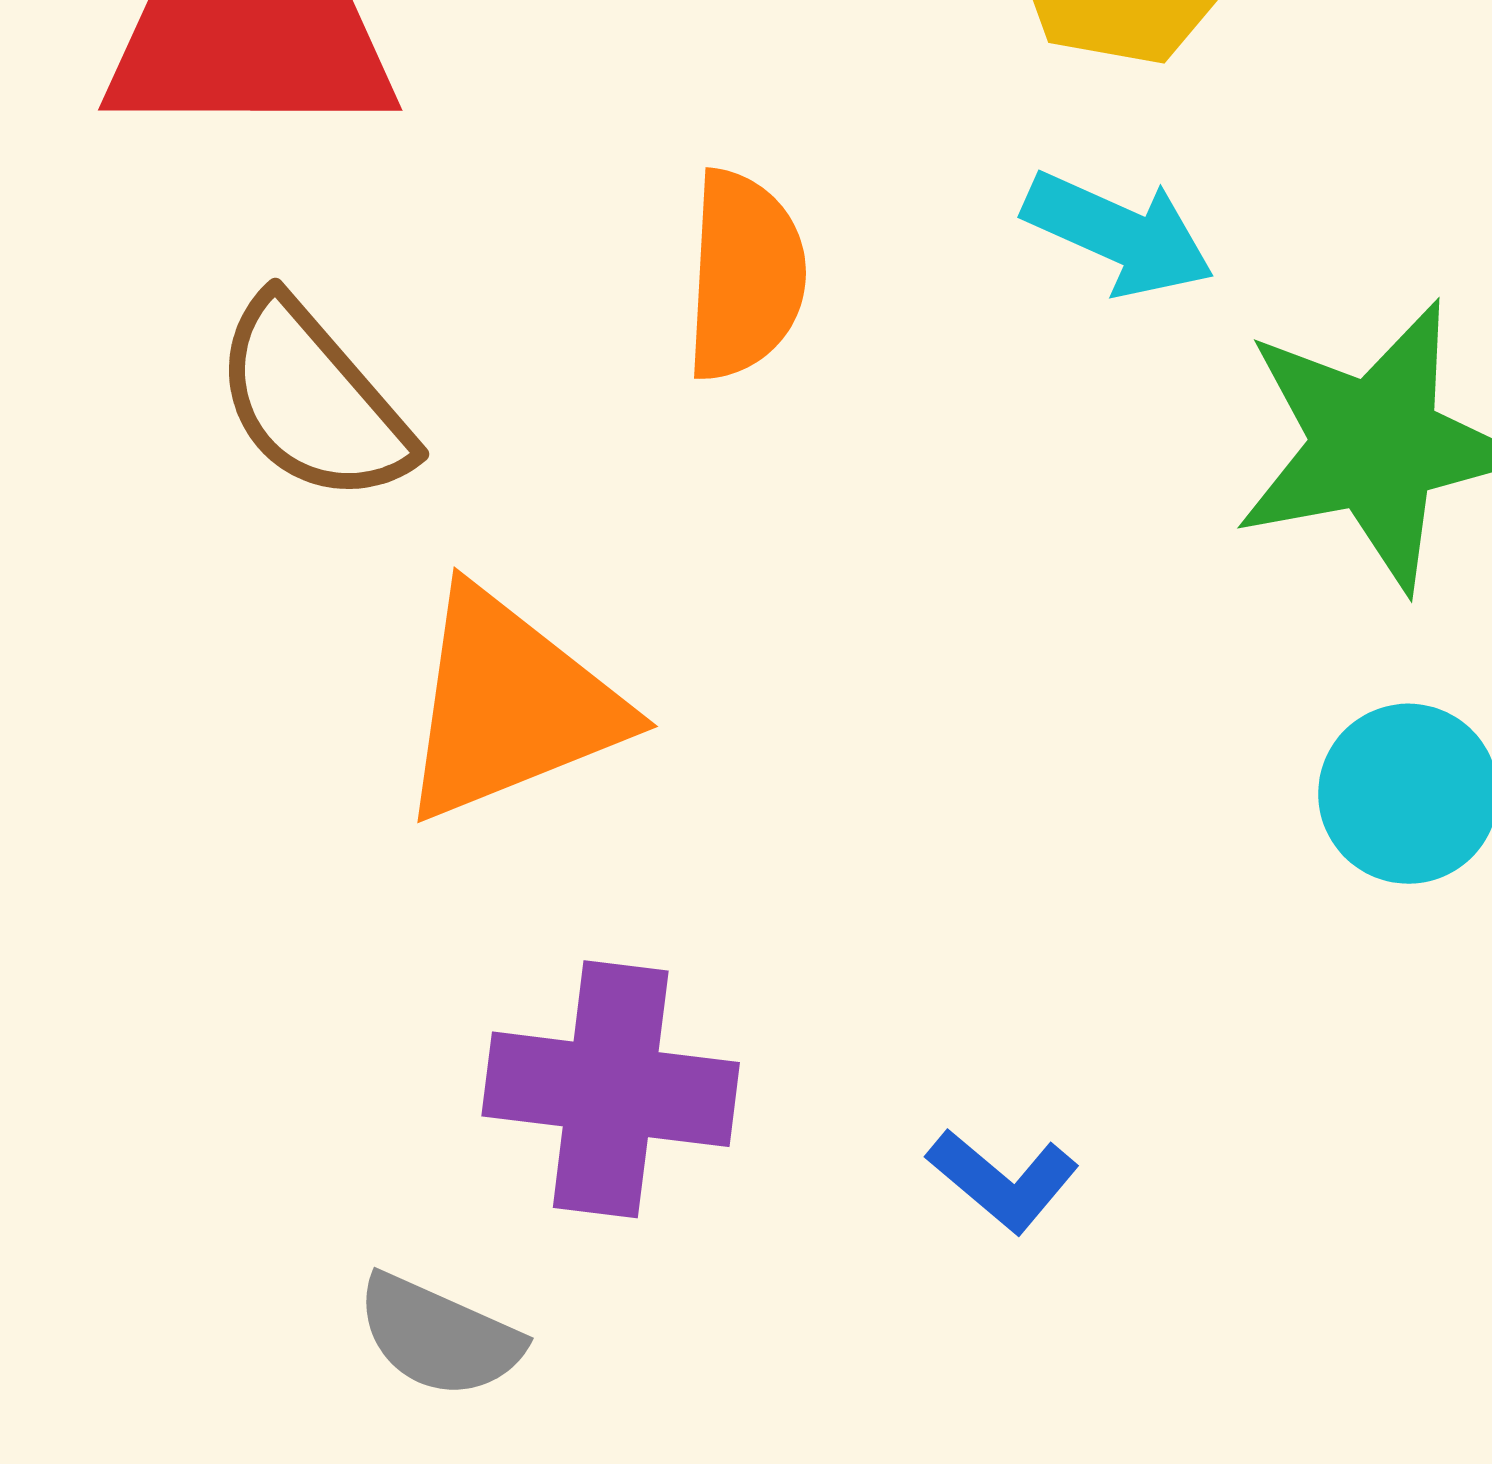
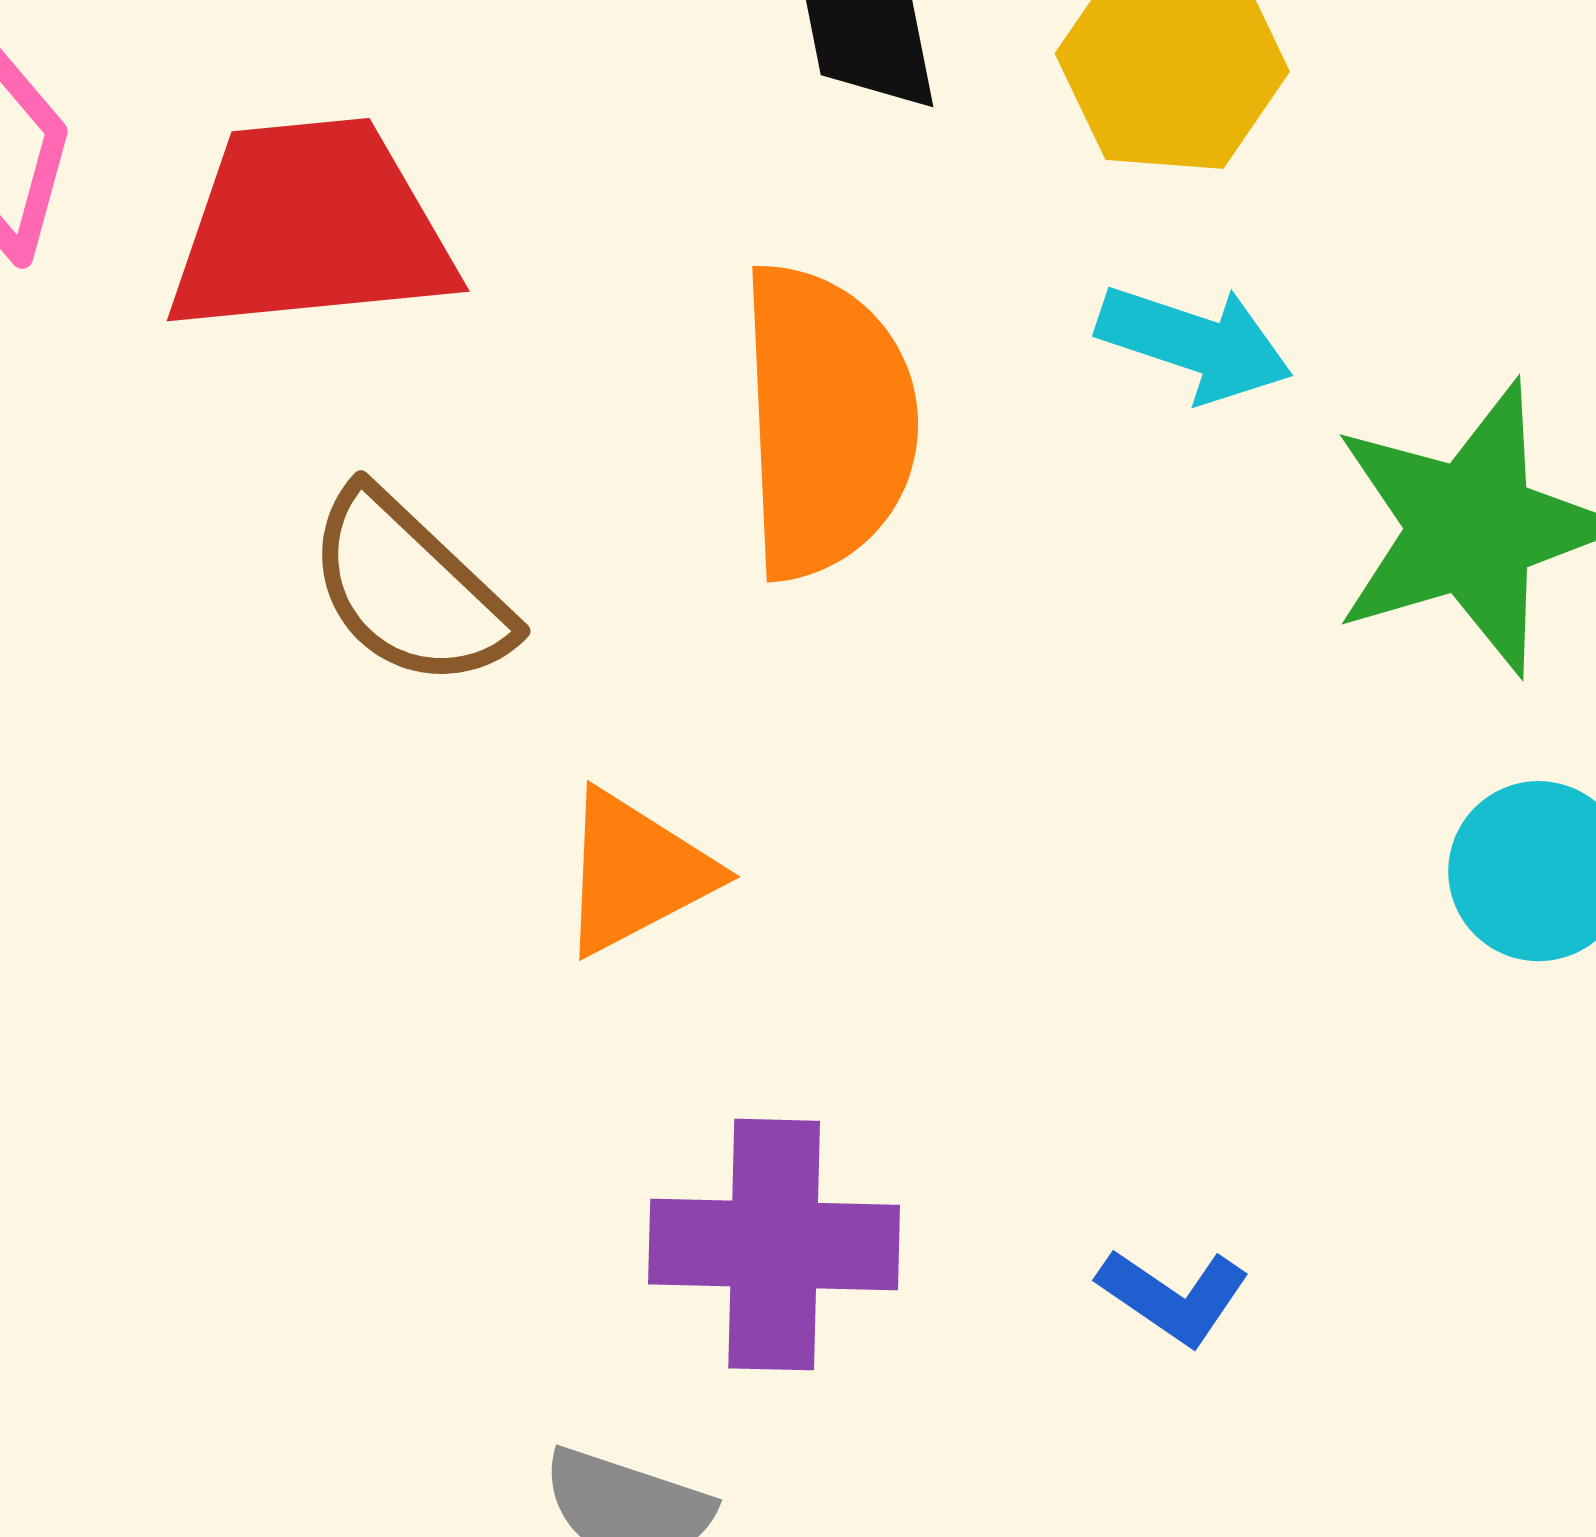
orange semicircle: (745, 275) -> (827, 421), size x1.5
orange triangle: (510, 705) -> (636, 873), size x0.7

